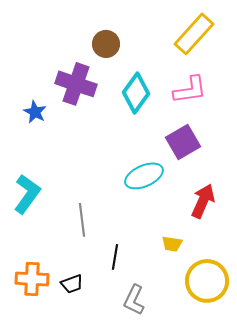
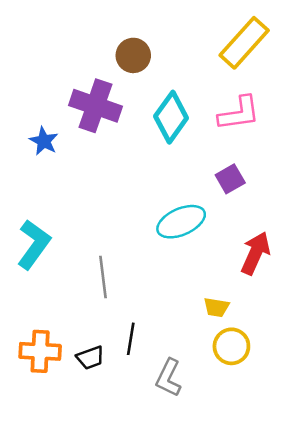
purple square: (183, 142) -> (230, 179), size x0.7
black line: (115, 257) -> (131, 339), moved
yellow circle: (207, 281) -> (231, 346), moved, size x0.7

